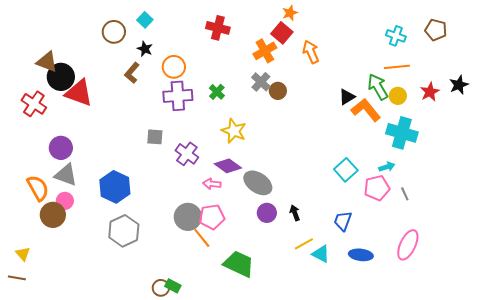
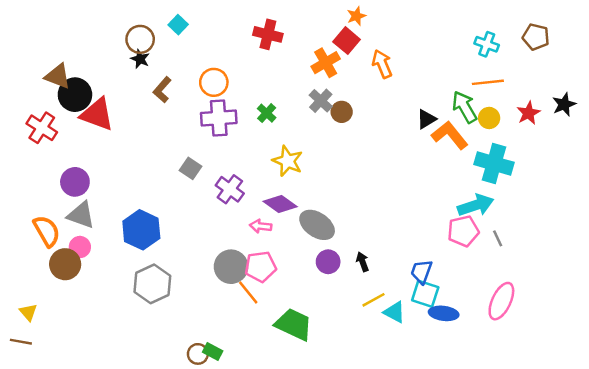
black star: (145, 49) -> (140, 59), moved
gray square: (155, 137) -> (190, 168), turned 30
cyan arrow: (387, 167) -> (476, 205), size x1.8
cyan square: (346, 170) -> (425, 294), moved, turned -30

